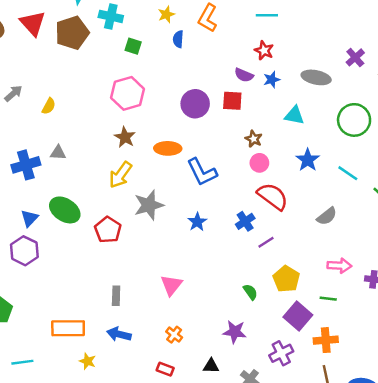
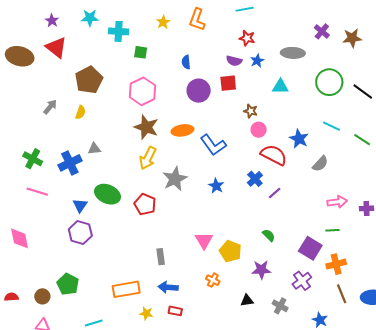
brown pentagon: (72, 33) -> (89, 80), moved
blue semicircle: (178, 39) -> (186, 62), moved
brown star: (125, 137) -> (146, 127), size x1.4
blue star: (308, 160) -> (299, 139), moved
yellow pentagon: (286, 279) -> (230, 251), moved
red rectangle: (165, 369) -> (175, 311), moved

